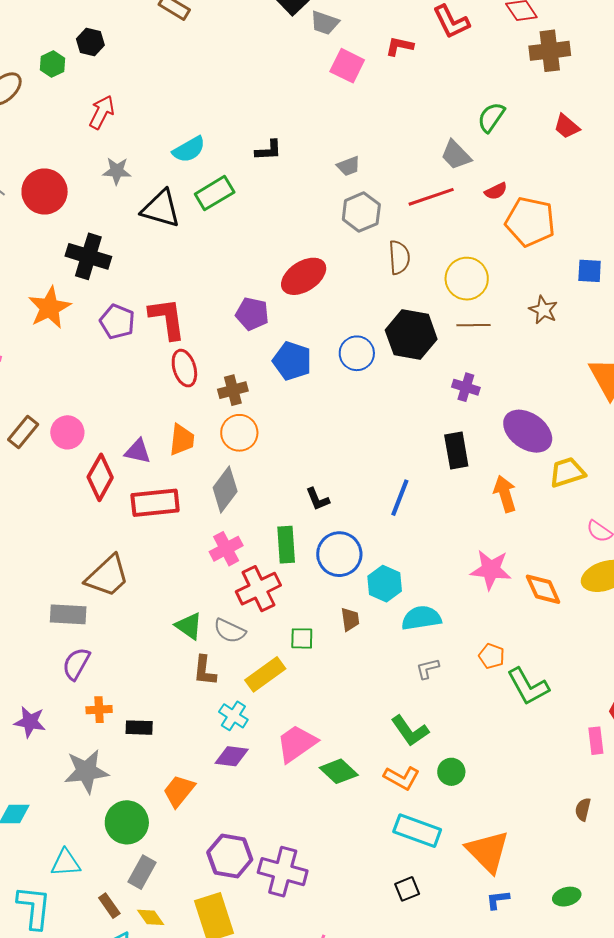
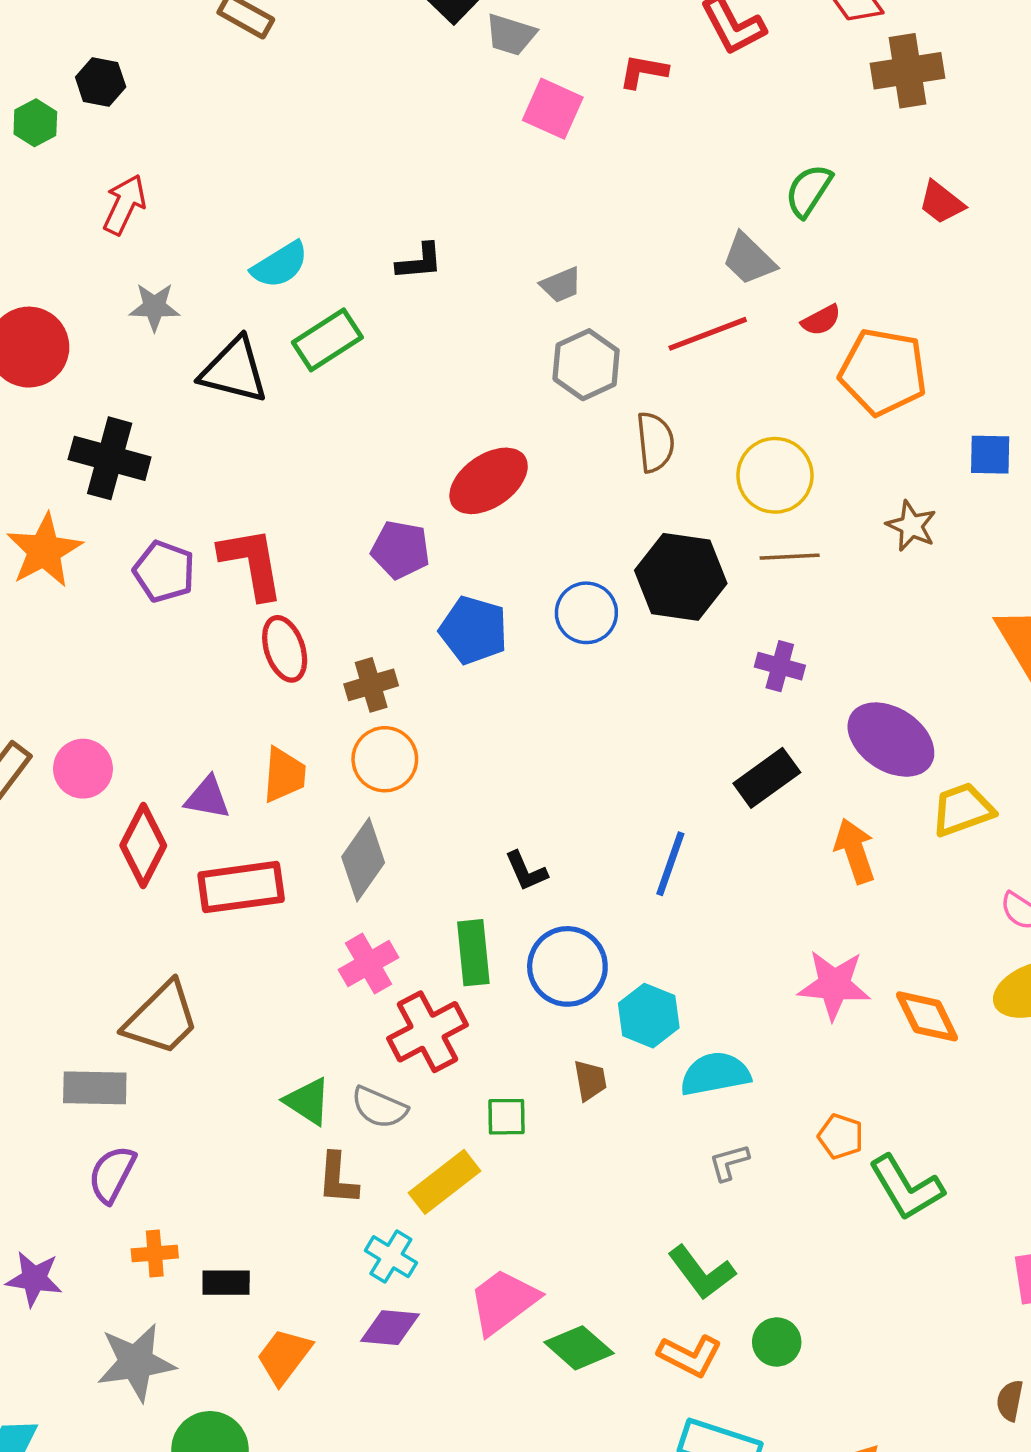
black rectangle: (456, 451) -> (767, 778), turned 66
orange trapezoid: (179, 791) -> (284, 1356), moved

